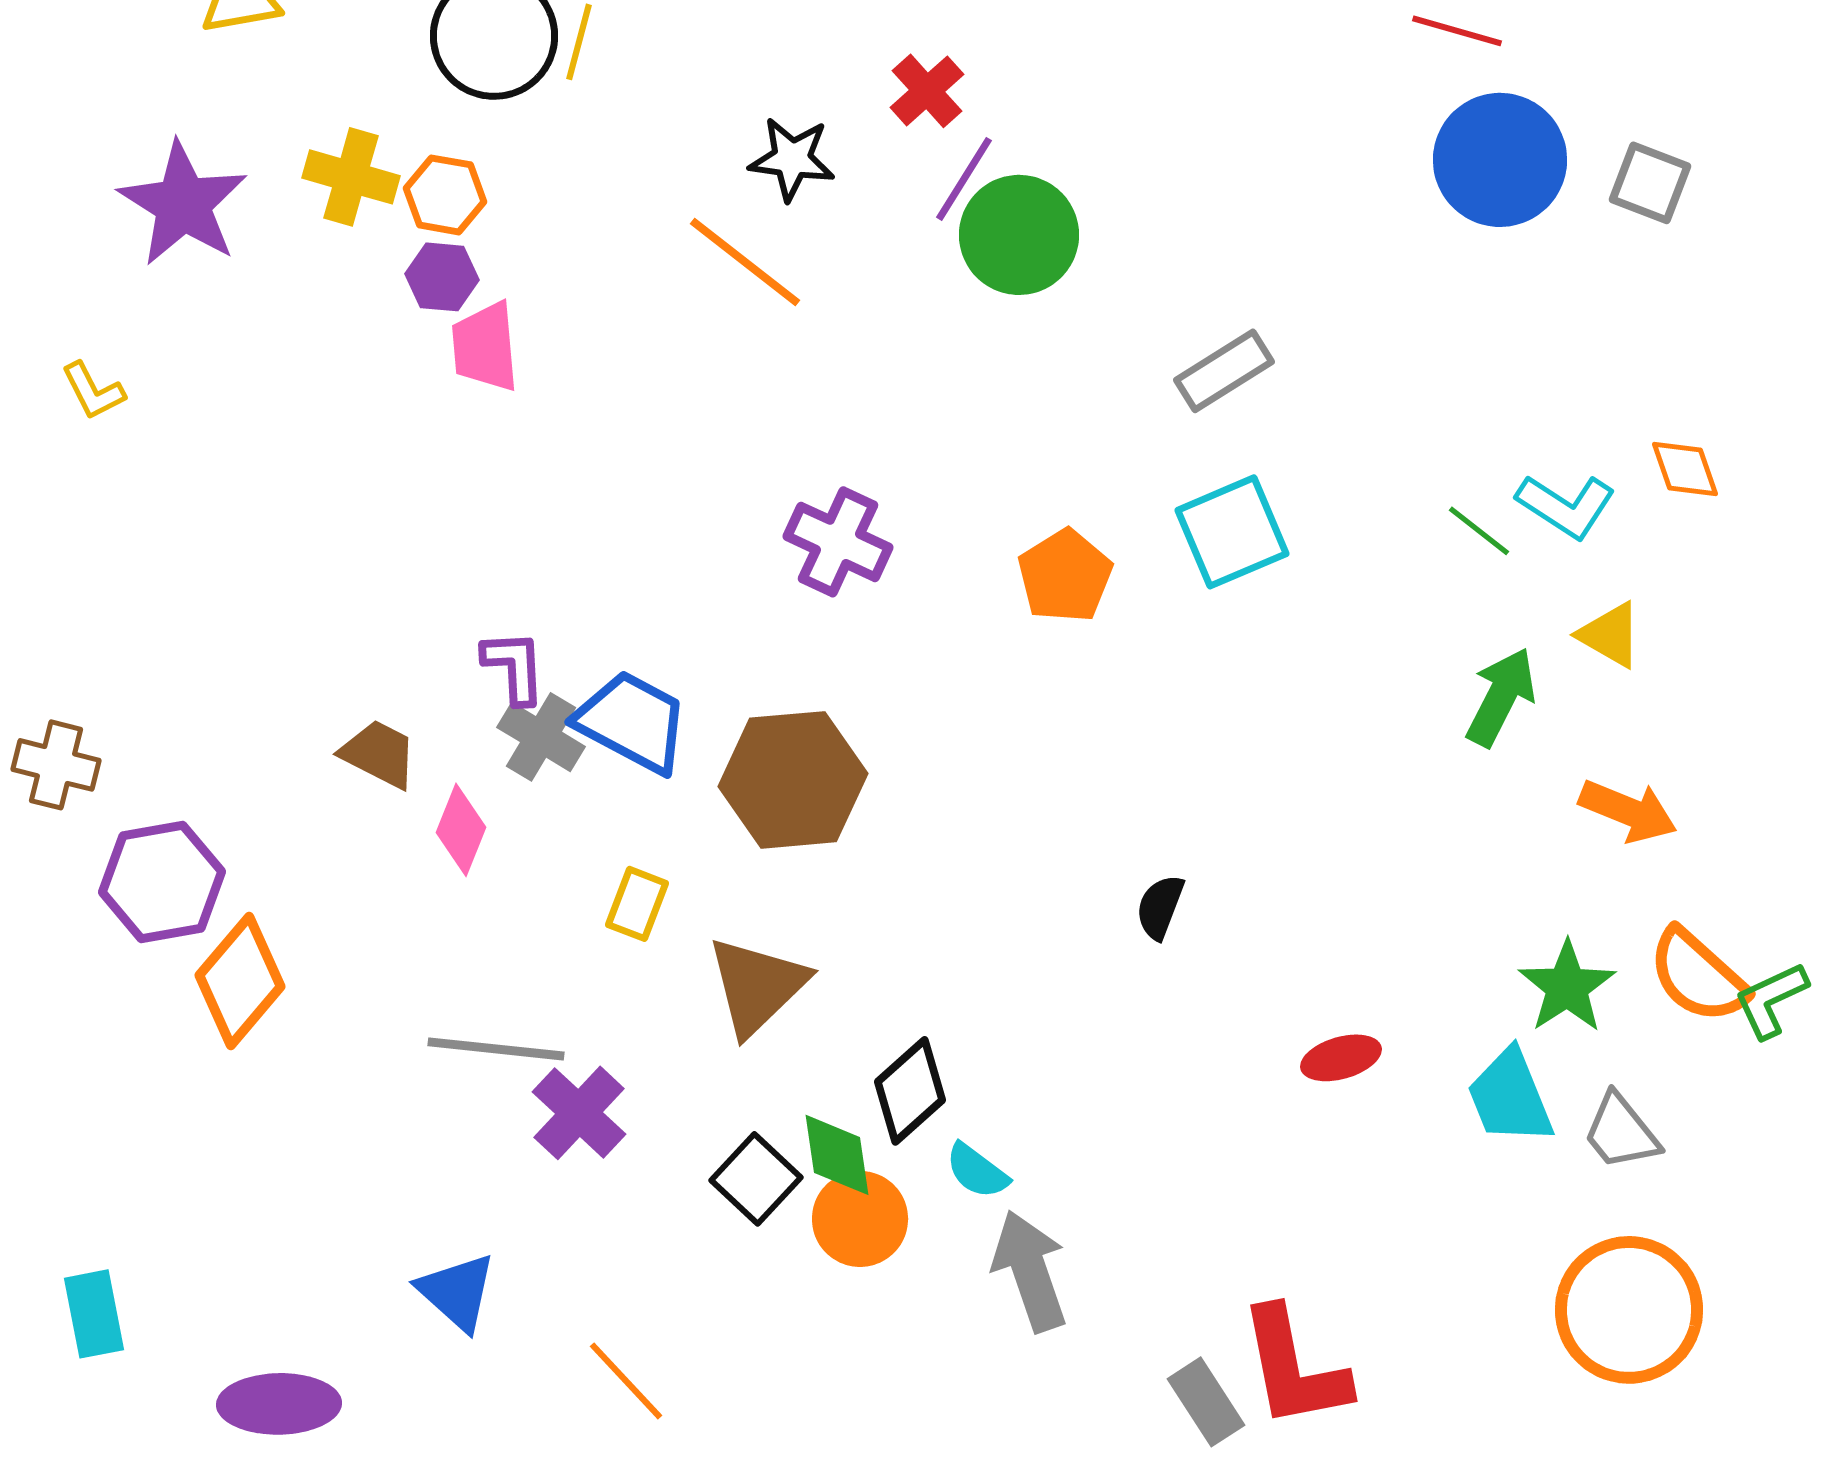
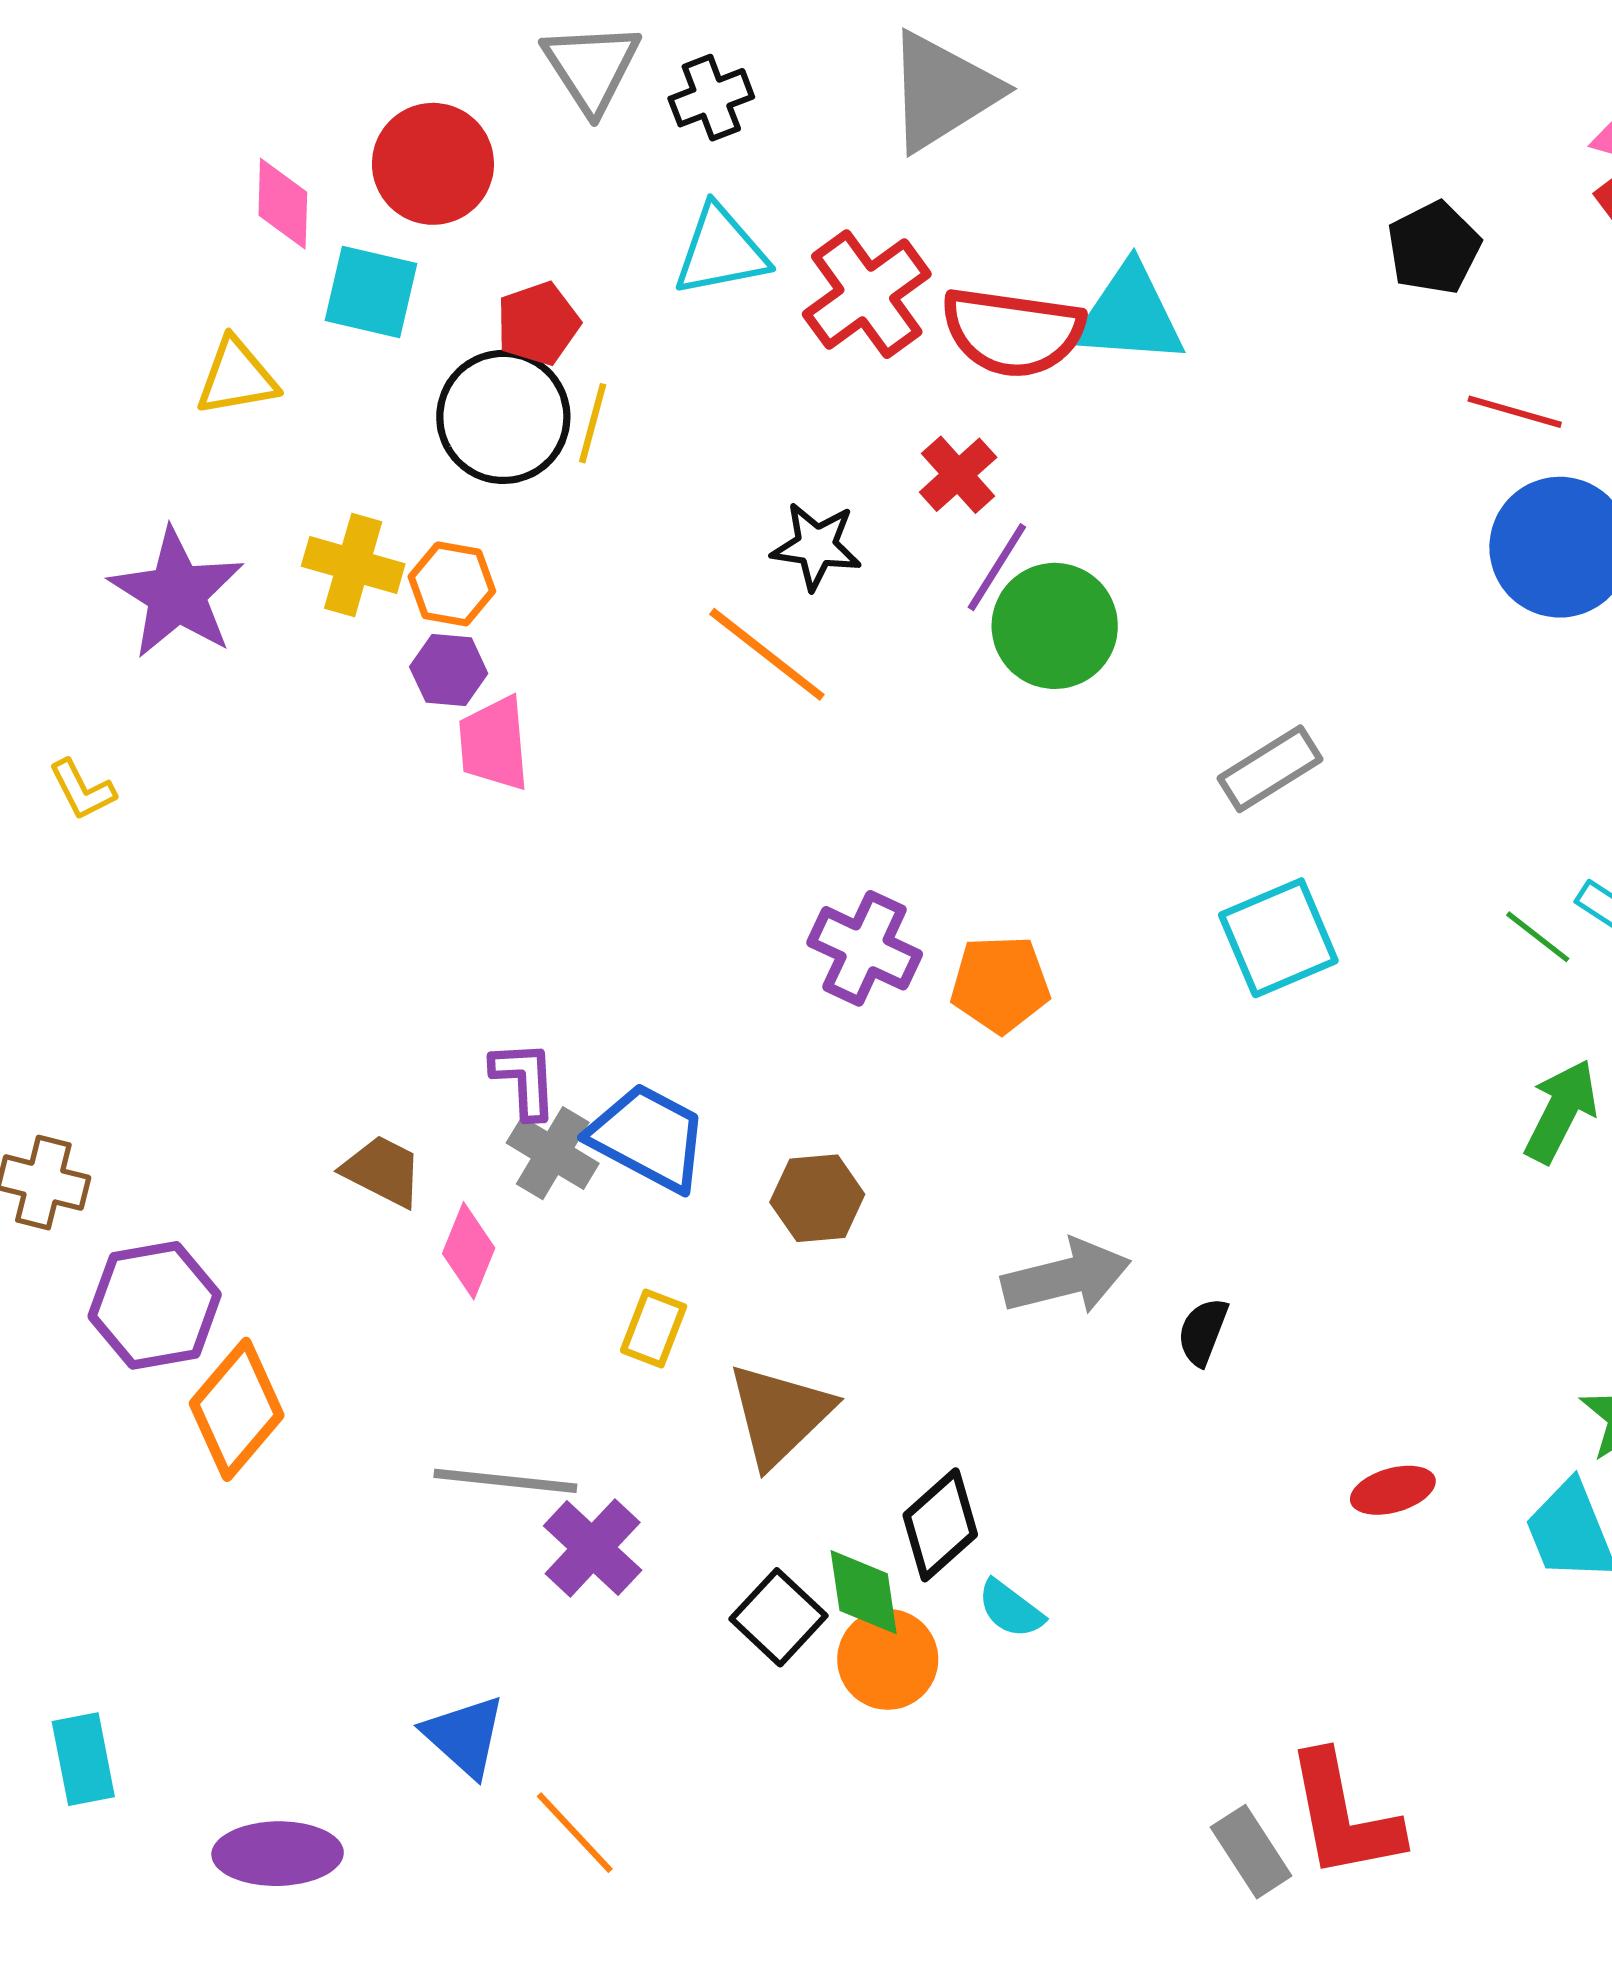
orange pentagon: (1065, 576) -> (1000, 984), moved, turned 30
brown hexagon: (793, 780) -> (817, 1198), size x0.6
gray arrow: (1030, 1271) -> (1066, 1277), moved, turned 95
orange line: (626, 1381) -> (575, 1833), moved

